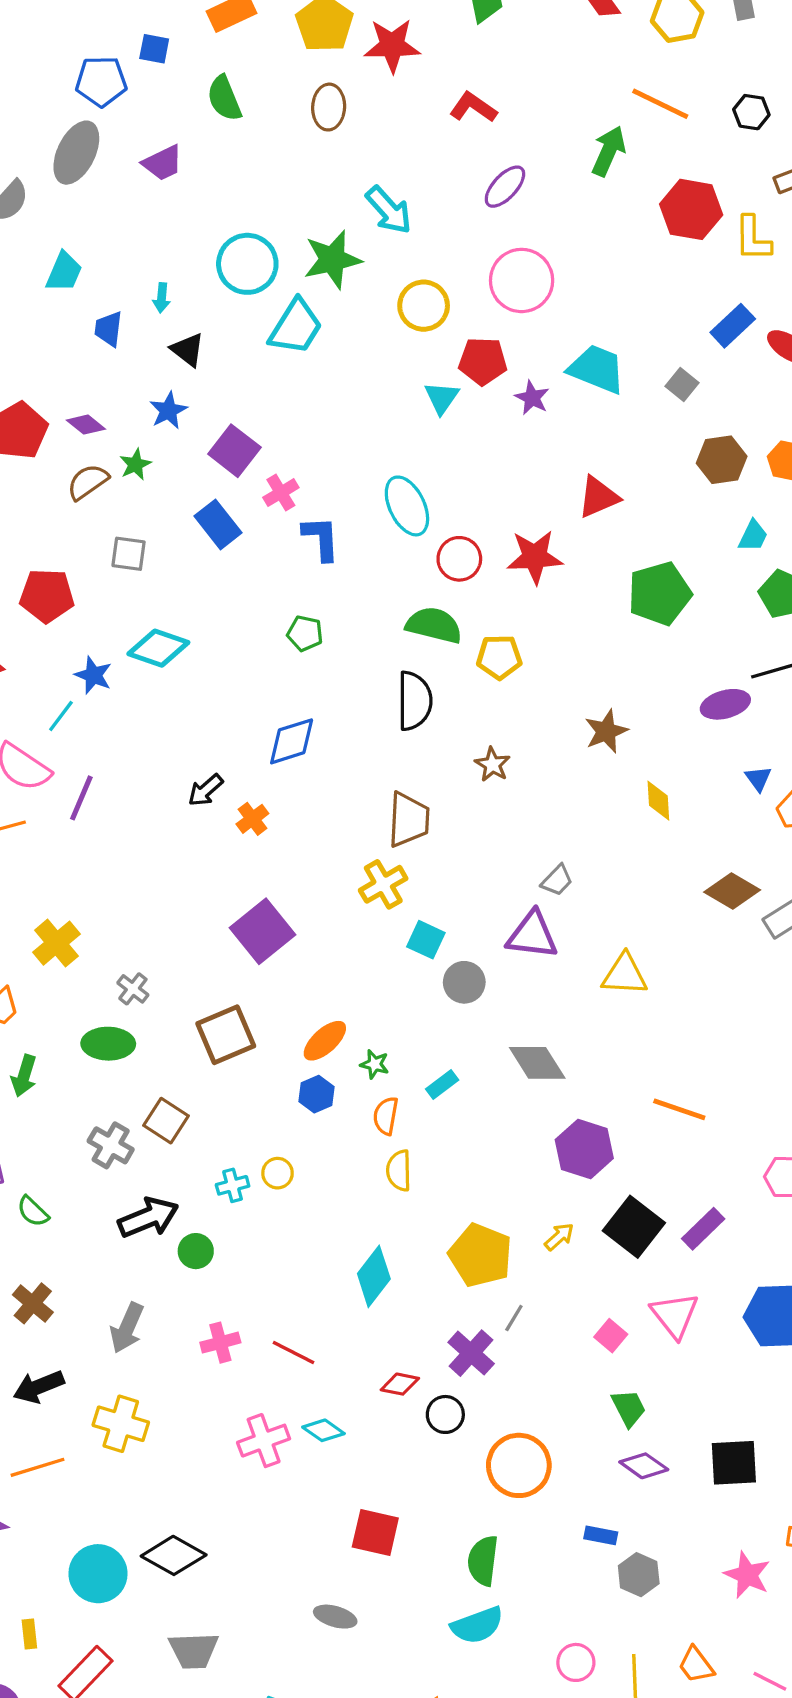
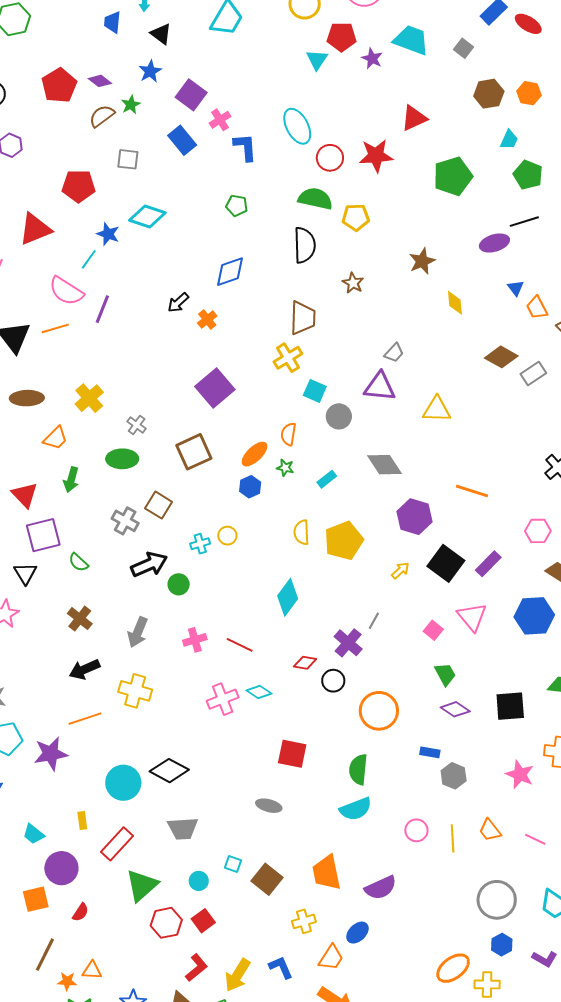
orange semicircle: (386, 1116) -> (288, 434), moved
yellow pentagon: (480, 1255) -> (344, 541), moved, turned 30

